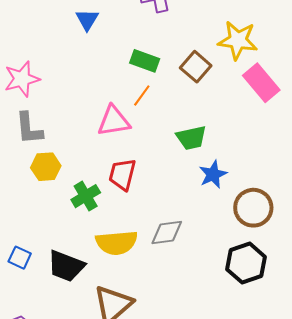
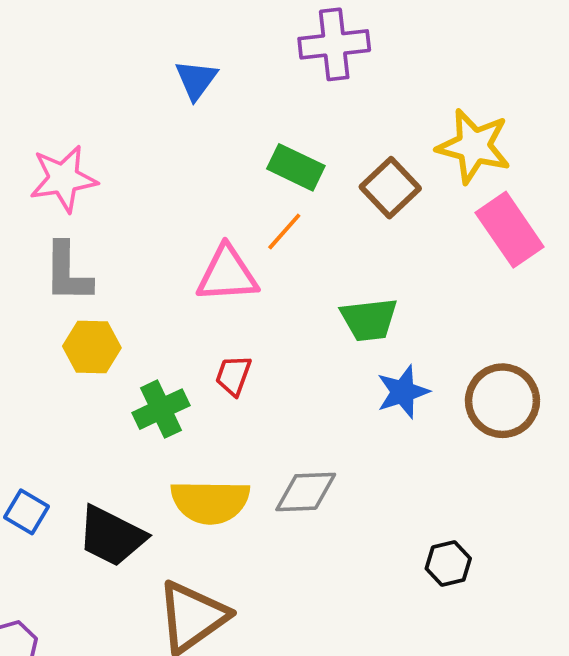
red trapezoid: (122, 174) -> (233, 375), size x0.7
brown circle: (253, 208) -> (502, 401), moved
black hexagon: (246, 263) -> (448, 564), size x0.6

